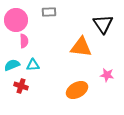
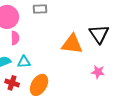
black triangle: (103, 24) -> (99, 34), moved
orange ellipse: (77, 90) -> (39, 85), moved, turned -30

